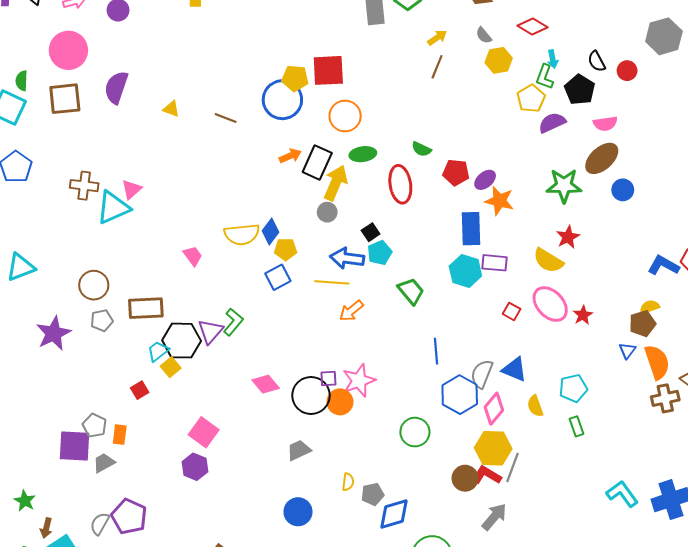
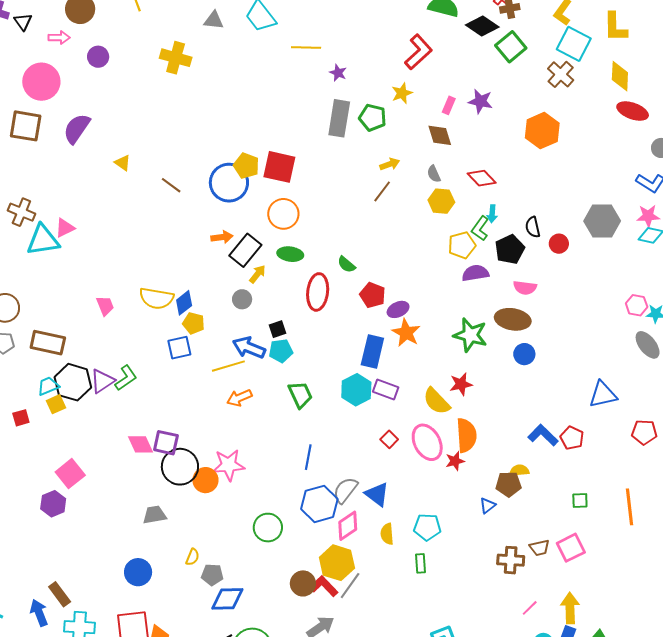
brown ellipse: (602, 158) -> (513, 319), turned 36
yellow arrow: (336, 183) -> (257, 274), size x0.6
yellow line: (332, 282) -> (228, 366), turned -36
orange semicircle: (657, 362) -> (466, 435), moved
purple square: (328, 379) -> (166, 443), moved, size x1.5

